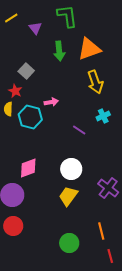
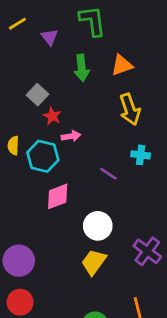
orange triangle: (89, 49) -> (122, 65), size x0.7
red star: (15, 91) -> (52, 116), moved
cyan cross: (103, 116) -> (141, 155), turned 32
pink diamond: (28, 168) -> (58, 196), moved

